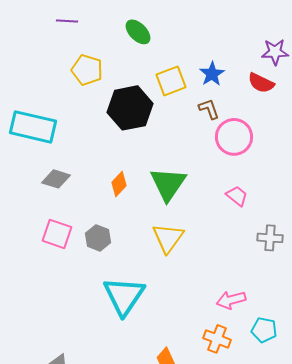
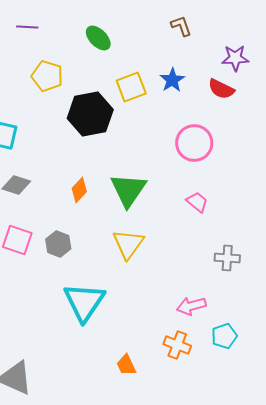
brown L-shape: (209, 109) -> (181, 26), moved
gray cross: (270, 238) -> (227, 258), moved
cyan pentagon: (264, 330) -> (224, 336), turned -30

